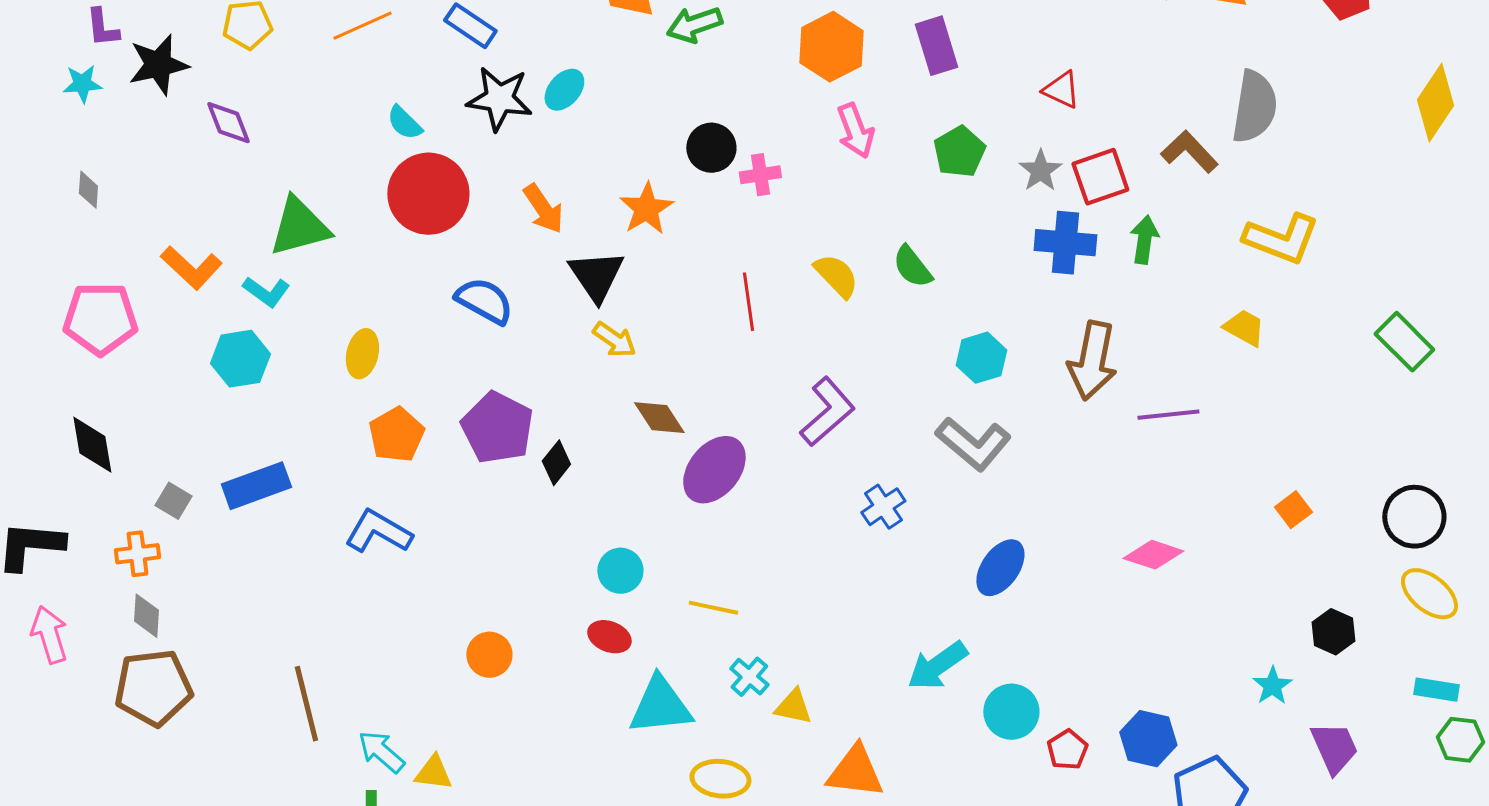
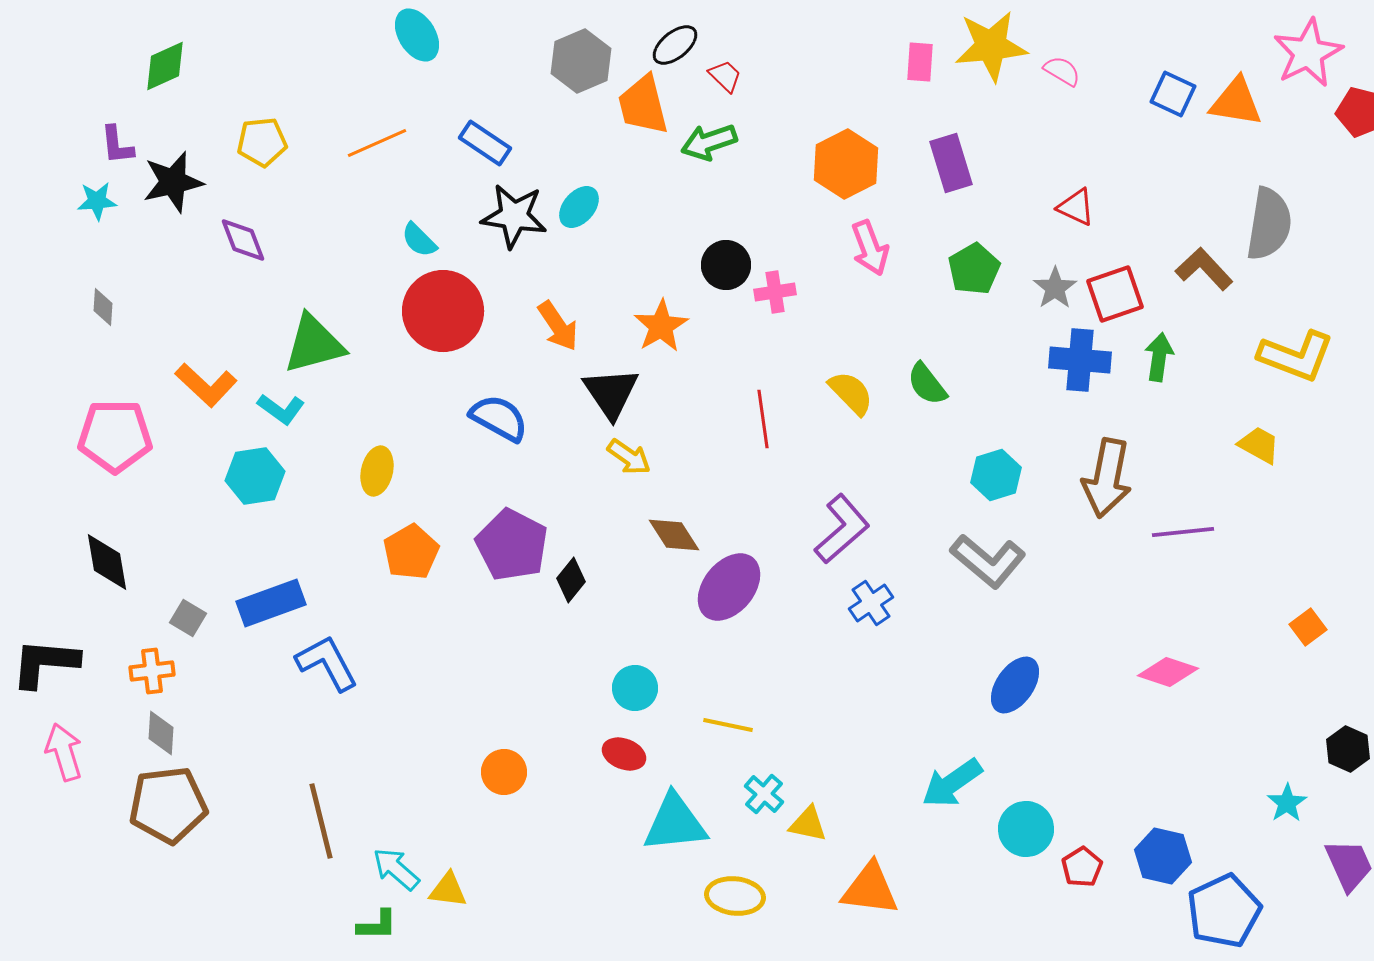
blue cross: (883, 507) -> (871, 603), moved
blue L-shape: (378, 532) -> (327, 663), moved, turned 32

